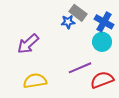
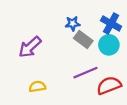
gray rectangle: (78, 13) -> (83, 40), moved
yellow semicircle: (35, 81) -> (37, 87), size x0.7

